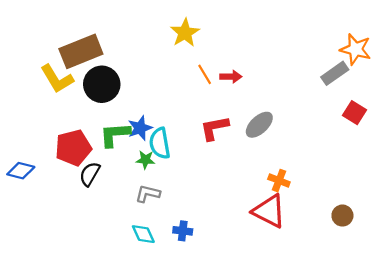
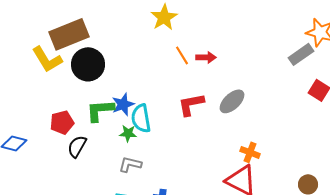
red pentagon: (73, 148) -> (62, 122), size x0.7

